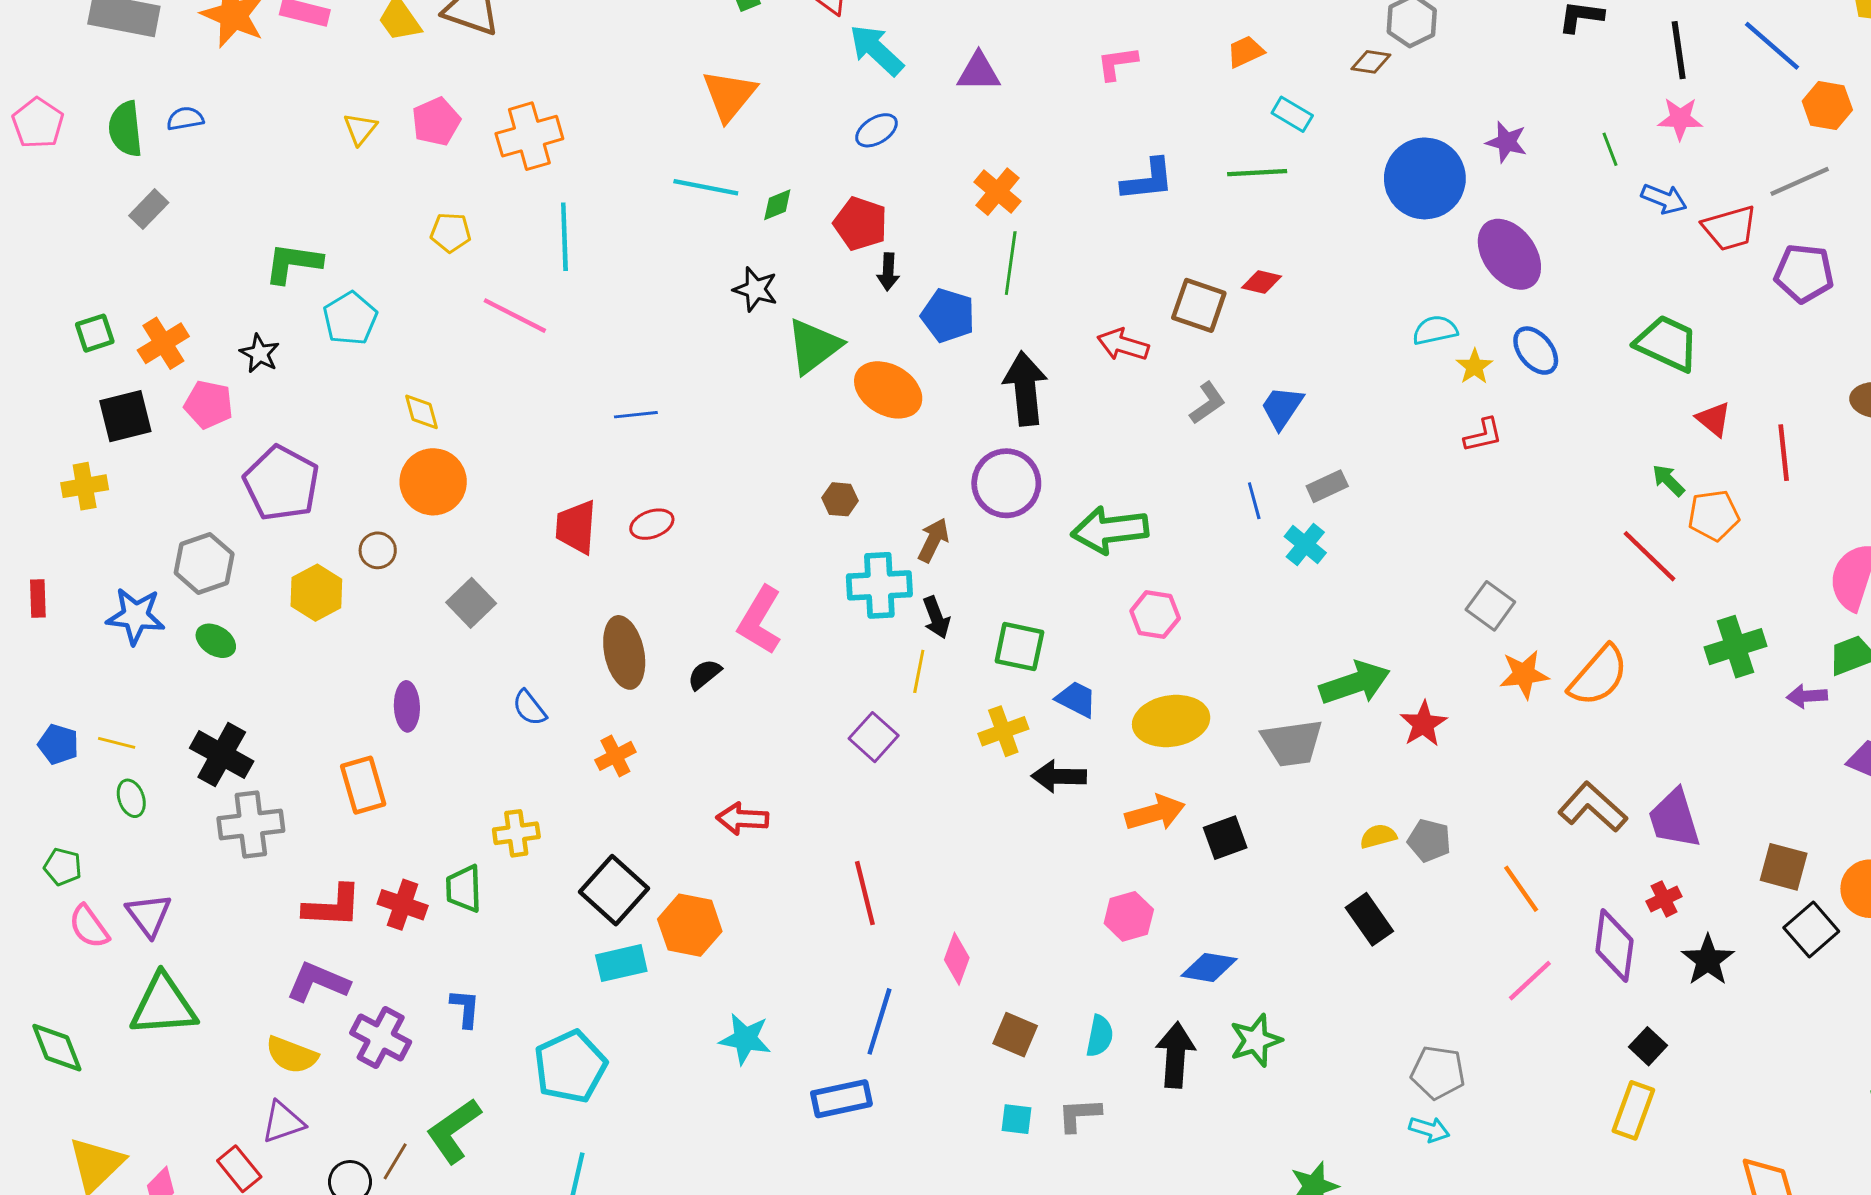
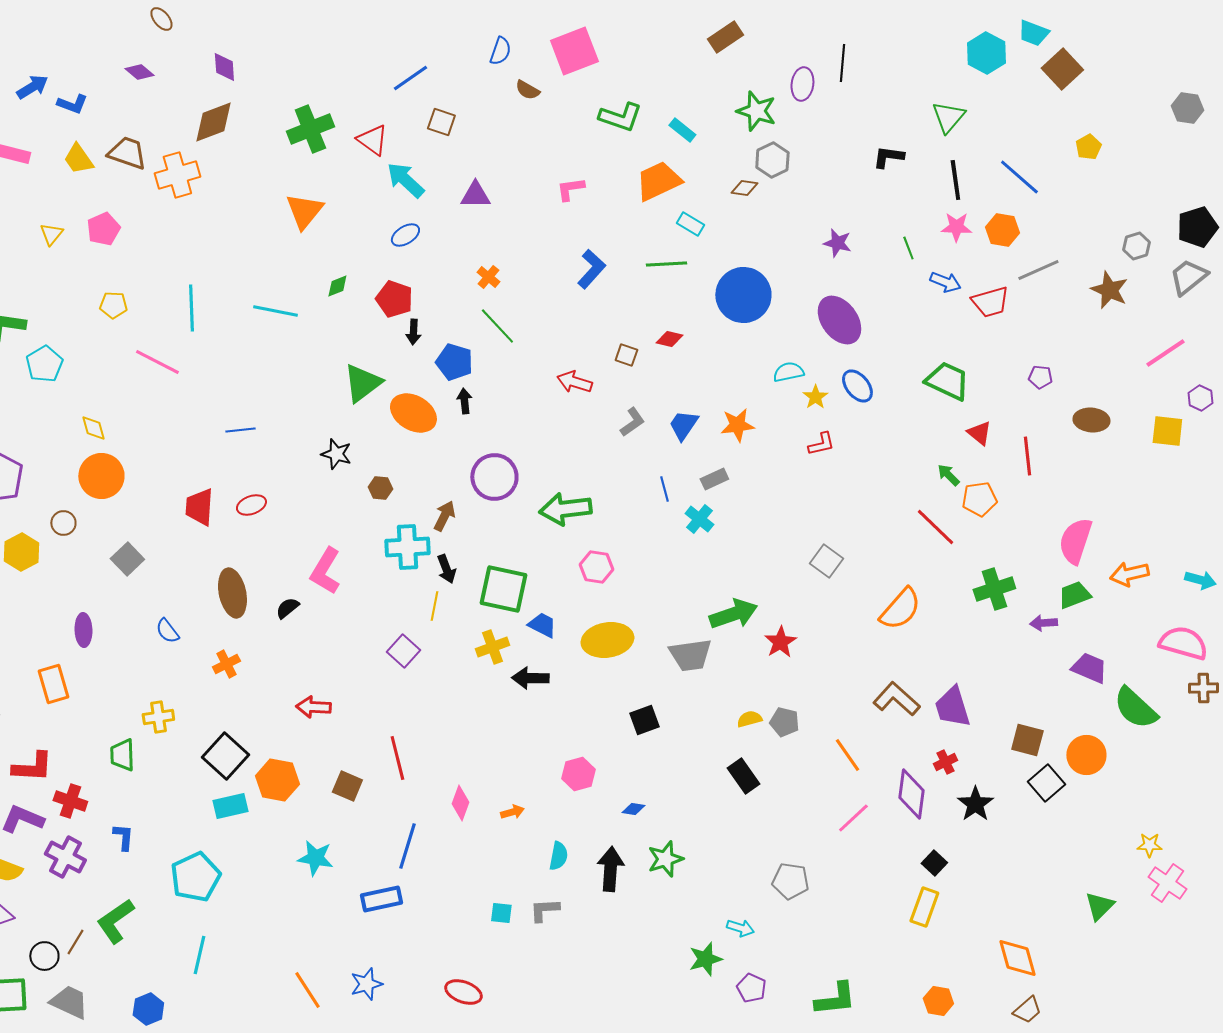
orange trapezoid: (1245, 52) -> (658, 181), size x1.8
orange hexagon: (1827, 106) -> (1002, 230), moved
orange cross: (529, 136) -> (177, 175), moved
blue circle: (1425, 178) -> (743, 295), moved
blue L-shape: (1148, 180) -> (591, 269), turned -42
cyan line: (706, 187) -> (275, 311), moved
orange cross: (998, 192) -> (488, 277), size x0.7
green line: (1011, 263) -> (497, 326), turned -51
purple pentagon: (1804, 273) -> (1040, 377), moved, size x0.6
black star: (755, 289) -> (336, 454), moved
brown square: (1199, 305) -> (626, 355), size x0.6
black arrow: (1025, 388) -> (464, 401), moved, size x0.5
green square: (1019, 647) -> (503, 589), size x1.4
orange star: (1524, 674) -> (737, 425), moved
orange arrow: (1155, 813) -> (512, 812), moved, size x0.6
red cross: (403, 905) -> (70, 801), moved
blue diamond: (1209, 967) -> (633, 809), size x0.6
brown square: (1015, 1035) -> (347, 786), moved
cyan arrow: (1429, 1129) -> (740, 928), moved

